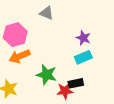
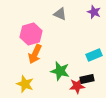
purple star: (83, 38) -> (94, 12), moved
orange arrow: (20, 56) -> (35, 54), turned -42

